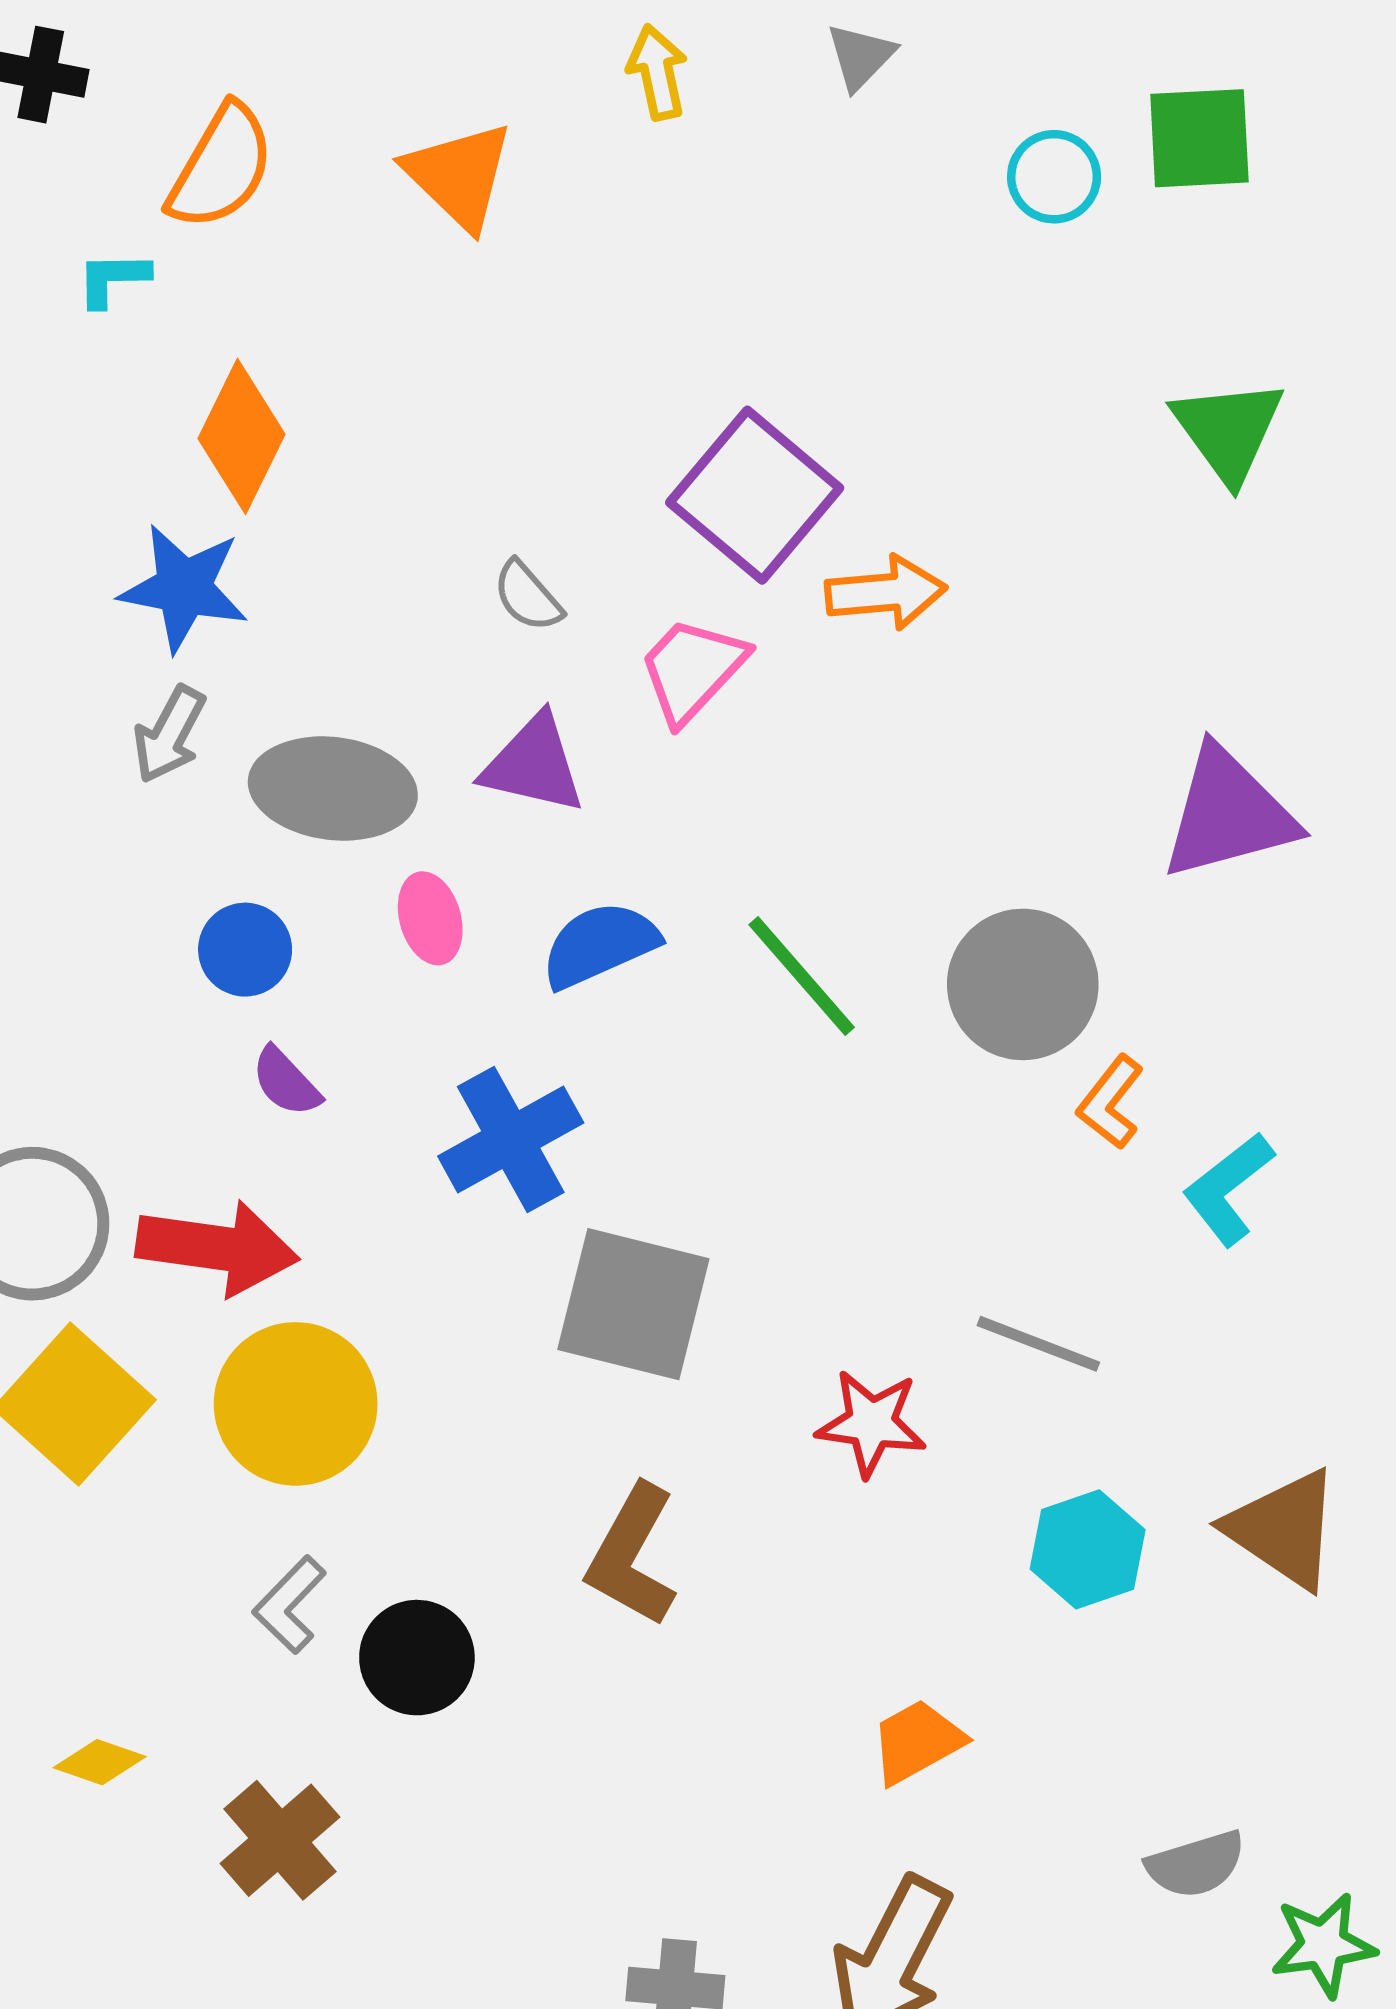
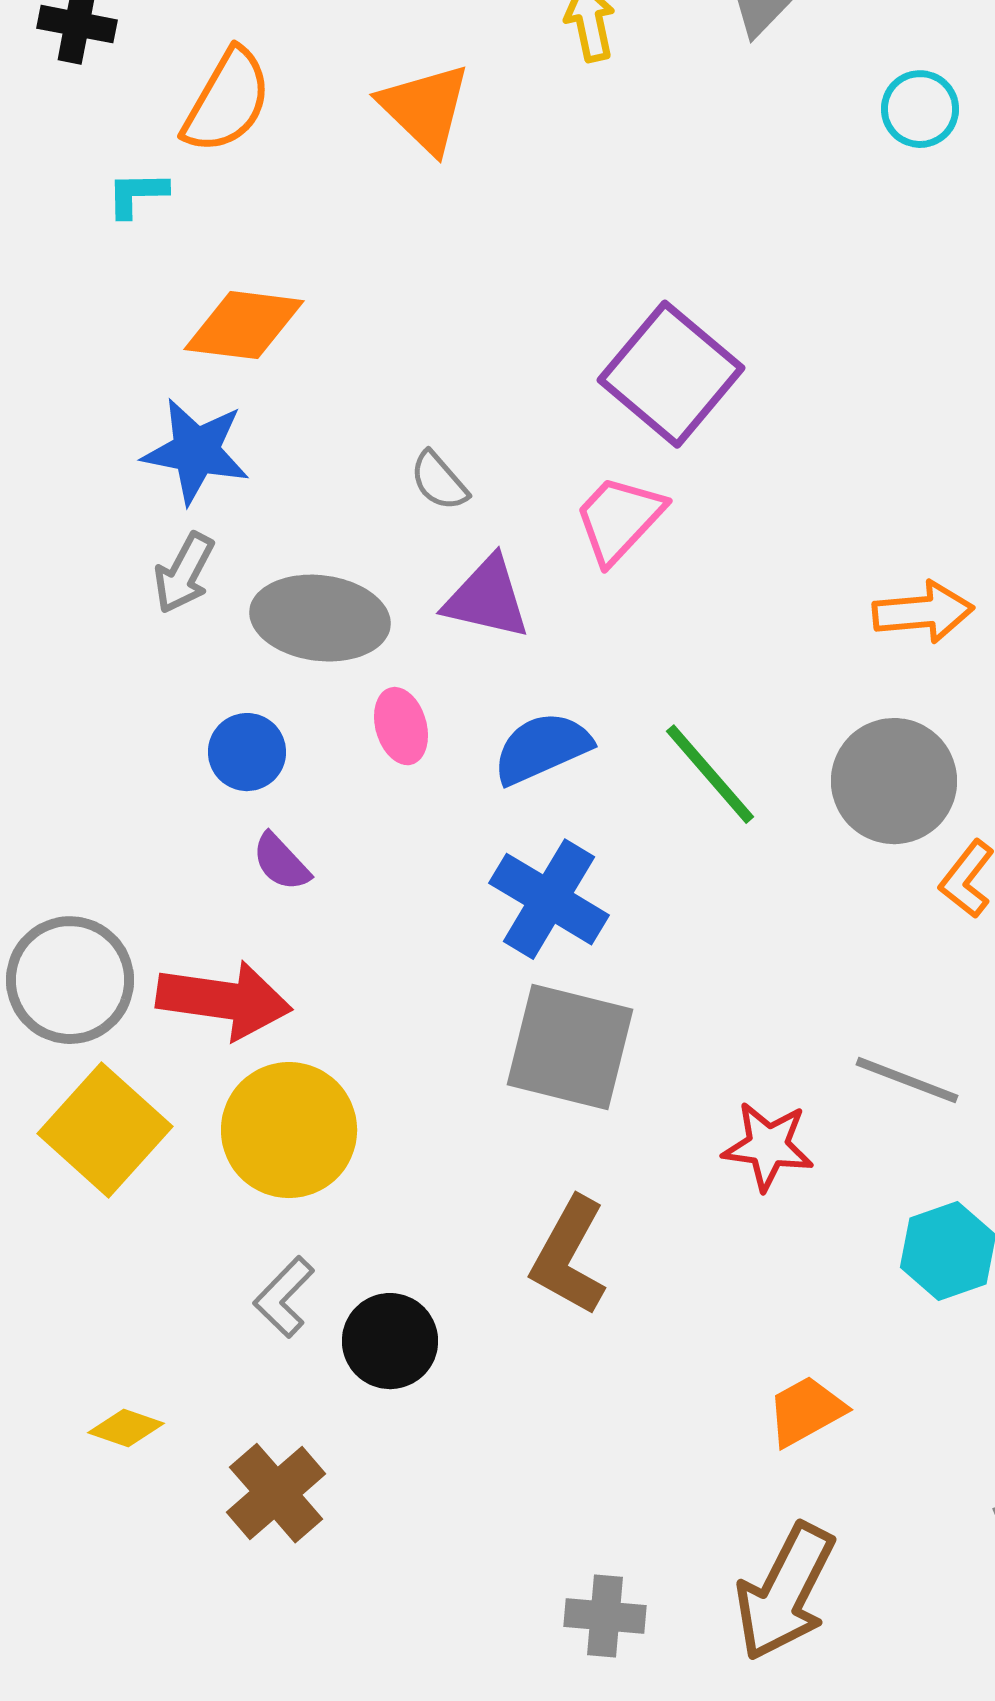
orange diamond: (241, 436) -> (244, 325), turned 71
orange arrow: (886, 593) -> (923, 612), moved
gray semicircle: (528, 596) -> (439, 481), moved
blue cross: (511, 1139) -> (549, 899), moved, turned -30

